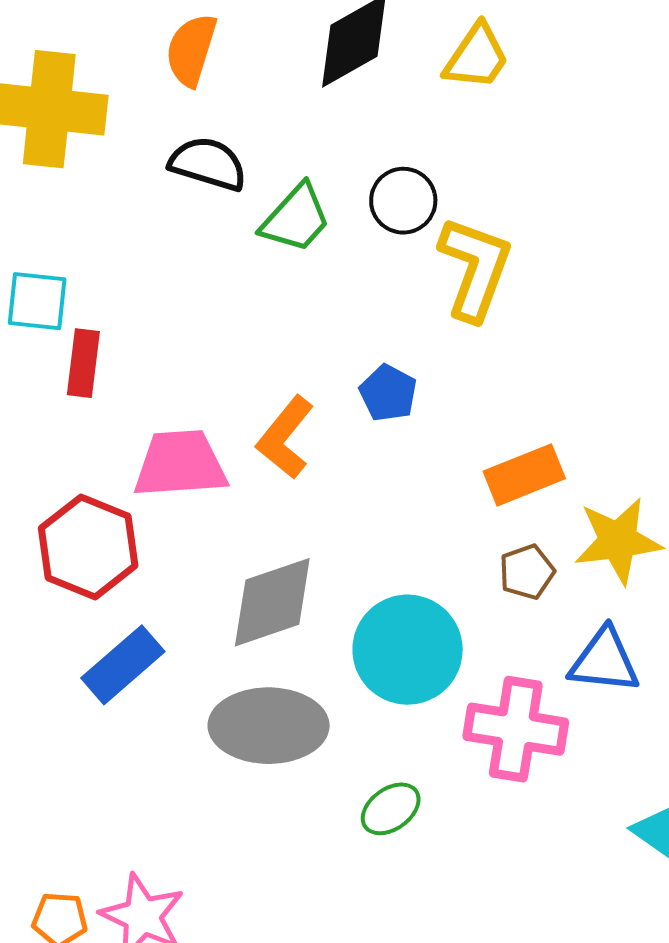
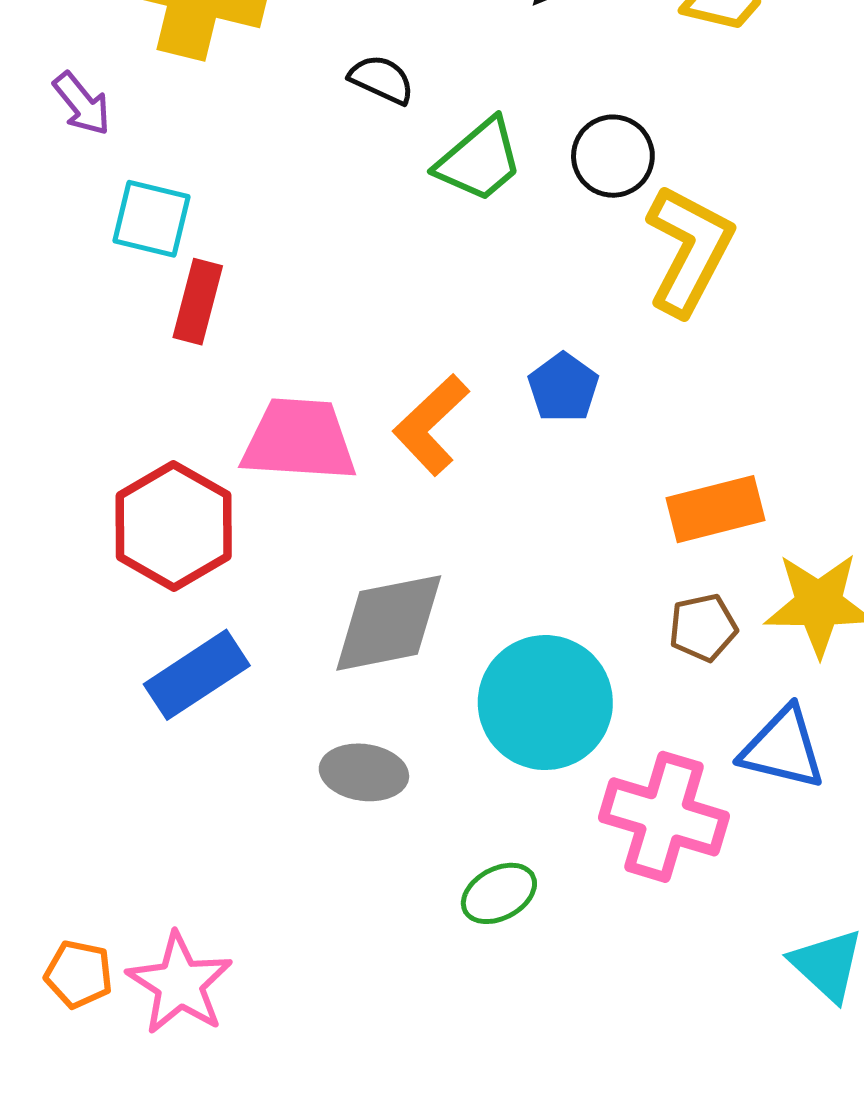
black semicircle: (208, 164) -> (382, 79), size x0.7
gray ellipse: (269, 726) -> (364, 772), size x0.6

